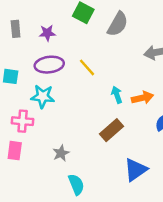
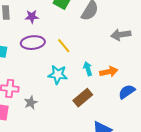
cyan star: (43, 96) -> (58, 75), moved
gray star: (61, 153) -> (31, 103), moved

